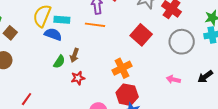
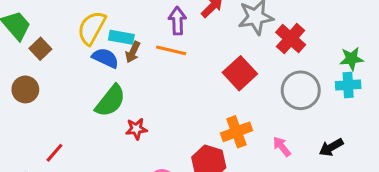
brown arrow: (74, 55) -> (133, 52), moved
green semicircle: (59, 62) -> (110, 101), size x1.6
orange cross: (122, 68) -> (237, 132), moved
pink arrow: (173, 79) -> (282, 147), turned 32

